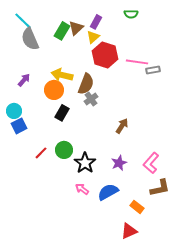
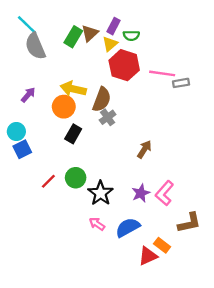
green semicircle: (131, 14) -> (131, 36), moved
pink L-shape: (151, 163) -> (164, 193), moved
red triangle: (129, 231) -> (148, 256), moved

